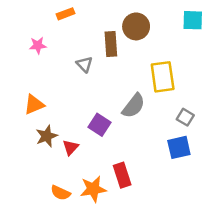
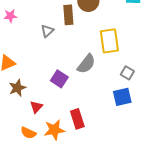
gray triangle: (84, 64) -> (47, 31), turned 32
red triangle: (71, 147) -> (36, 107), moved

